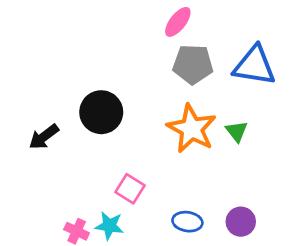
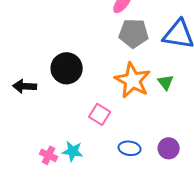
black arrow: (44, 137) -> (25, 86), turned 40
pink square: (130, 189) -> (100, 114), moved

